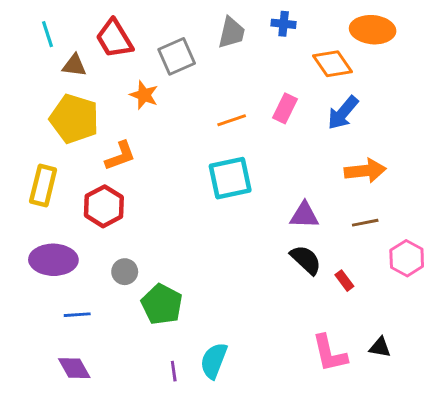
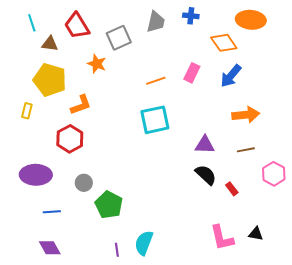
yellow rectangle: (43, 186) -> (27, 111), moved, size x0.6

